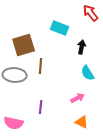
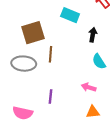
pink arrow: (78, 98) -> (89, 87), turned -136
orange triangle: (82, 122) -> (93, 112), turned -32

